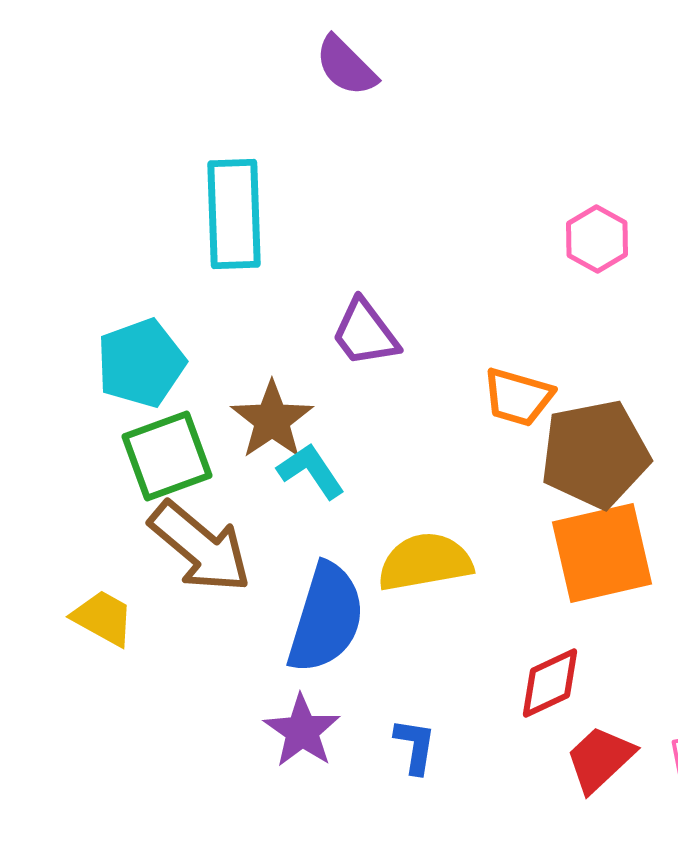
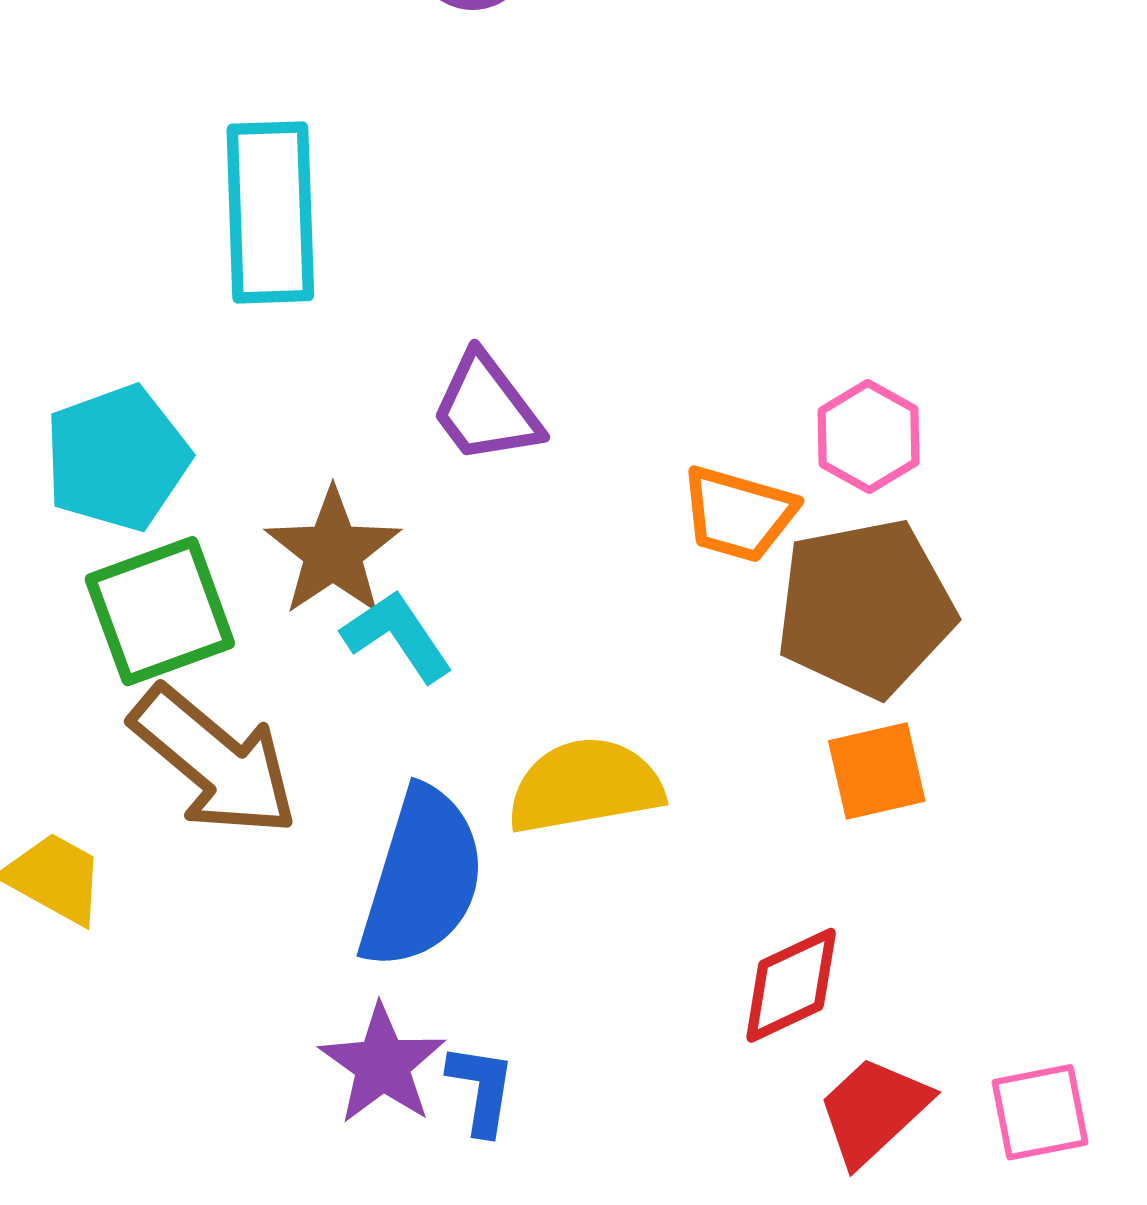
pink hexagon: (597, 239) -> (869, 437), moved
orange square: (602, 553) -> (877, 771), size x0.6
blue L-shape: (415, 746) -> (481, 1089), moved

